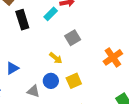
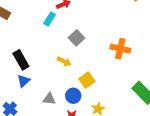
black rectangle: (22, 20) -> (21, 60), moved
orange cross: (113, 57) -> (120, 49), turned -30
blue circle: (51, 81) -> (73, 96), moved

